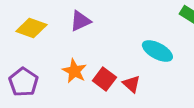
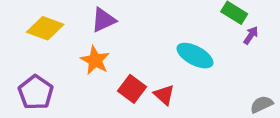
orange star: (74, 71) -> (95, 60), moved

